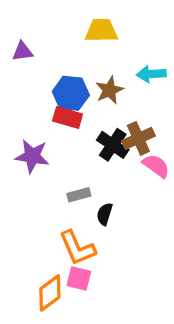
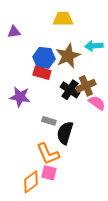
brown star: (109, 90) -> (68, 56), size x1.4
gray rectangle: (79, 195) -> (49, 121), turned 32
black semicircle: (105, 214) -> (65, 133), size x1.6

